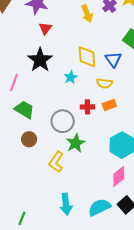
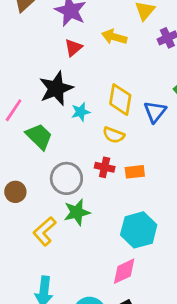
yellow arrow: (87, 14) -> (114, 37), moved, turned 114
cyan star: (71, 77) -> (81, 112), moved
yellow semicircle: (104, 83) -> (114, 135), moved
green trapezoid: (24, 110) -> (39, 136), moved

